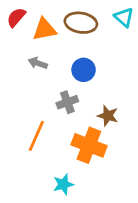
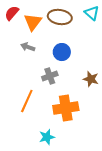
orange triangle: (44, 29) -> (33, 22), turned -42
brown star: (108, 116) -> (91, 79), moved
orange cross: (89, 145) -> (66, 108), turned -30

